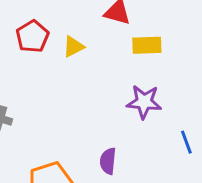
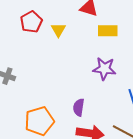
yellow triangle: (73, 47) -> (58, 30), turned -35

